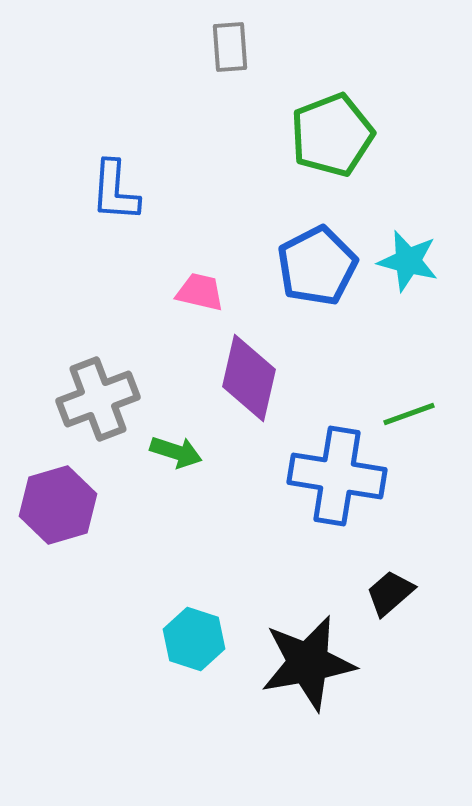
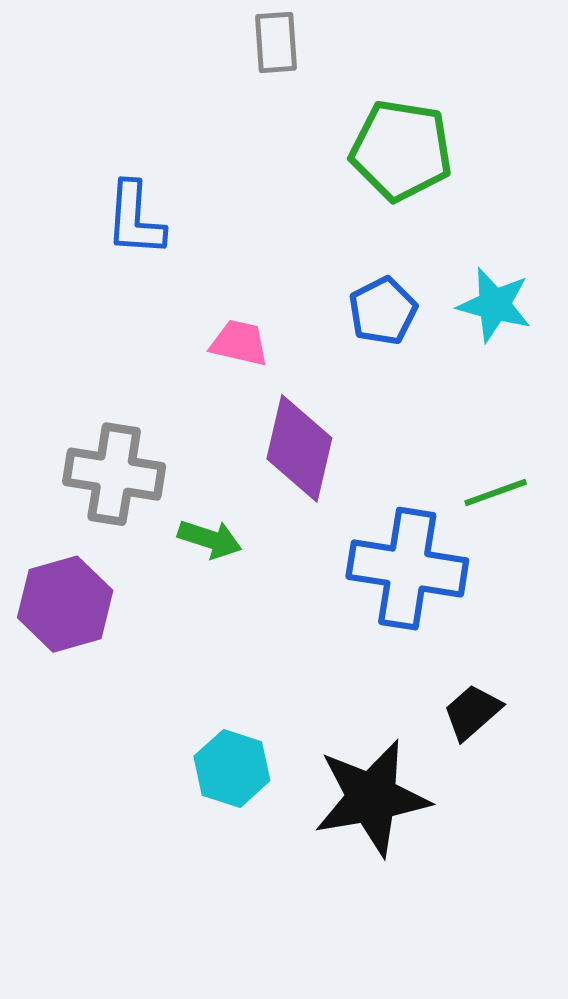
green pentagon: (332, 135) -> (401, 150), turned 30
blue pentagon: (317, 266) -> (383, 311), size x0.7
gray cross: (98, 399) -> (114, 474), turned 30

